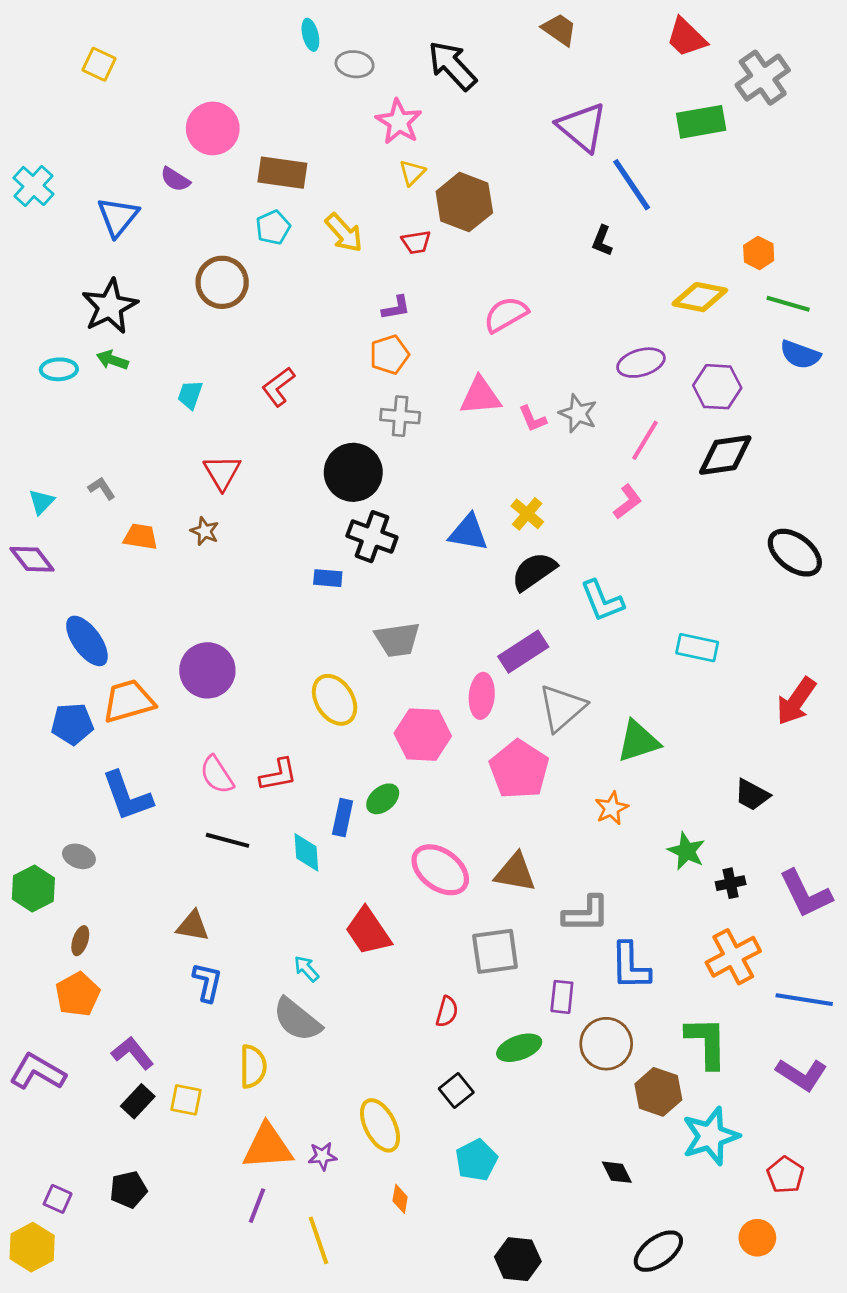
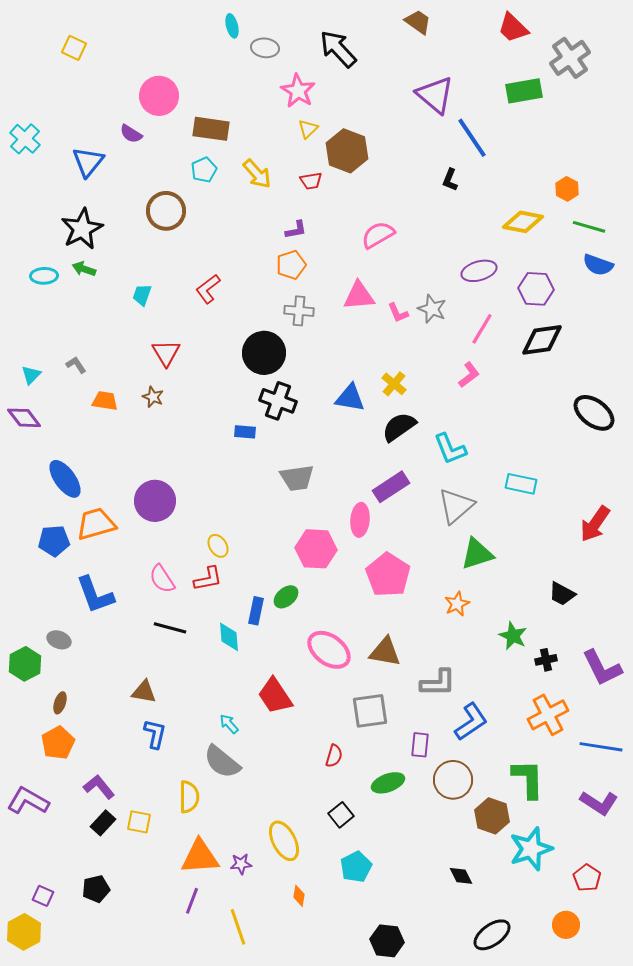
yellow ellipse: (335, 700) -> (218, 546), moved, size x0.6
gray triangle: (562, 708) -> (456, 506), moved
blue L-shape: (630, 966) -> (471, 722), turned -123

